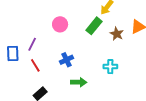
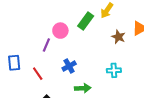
green rectangle: (94, 26) -> (86, 21), moved
purple line: (32, 44) -> (46, 45), moved

